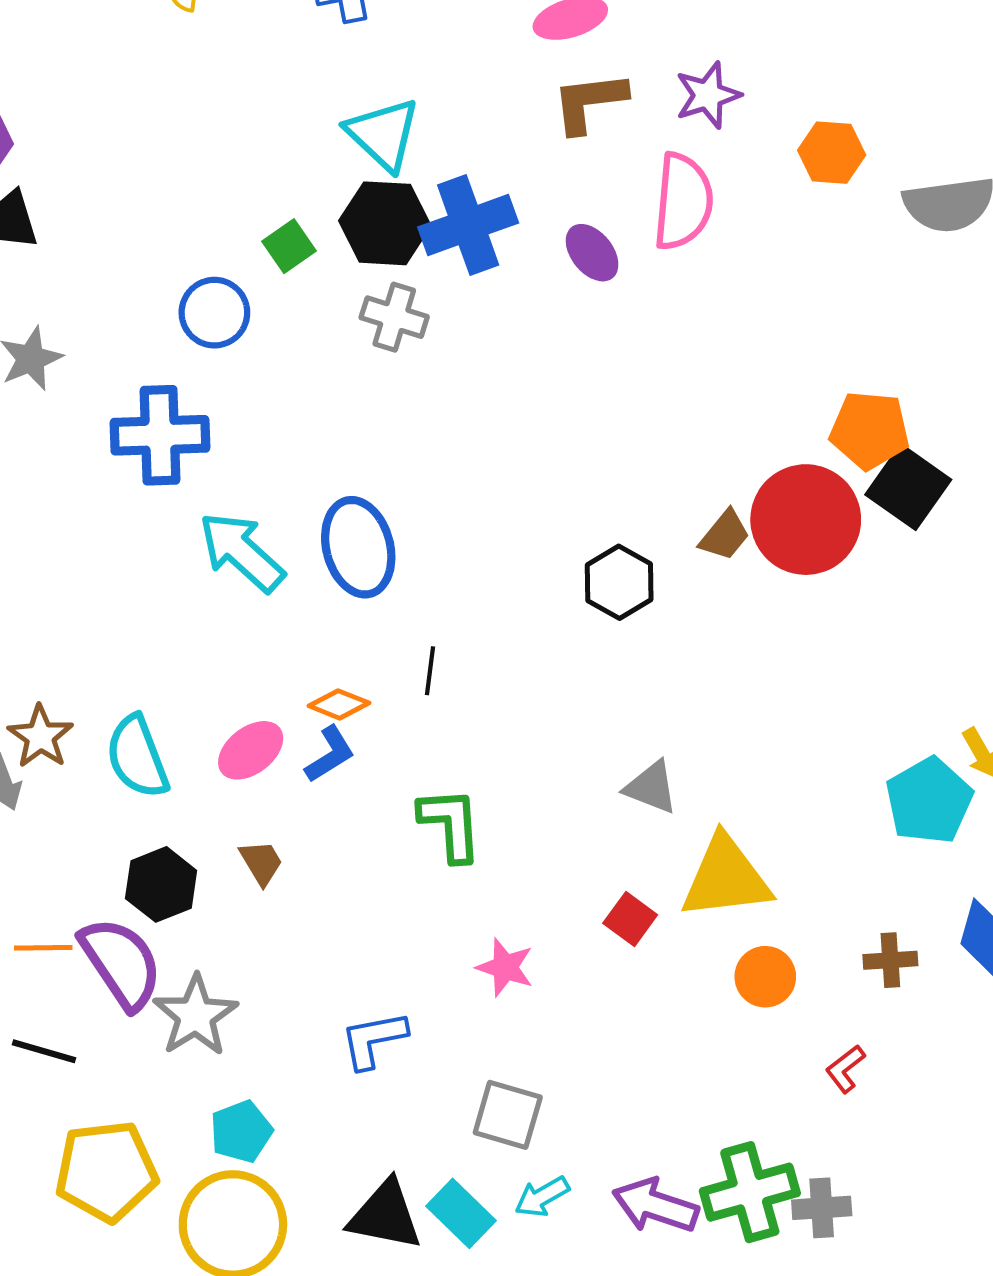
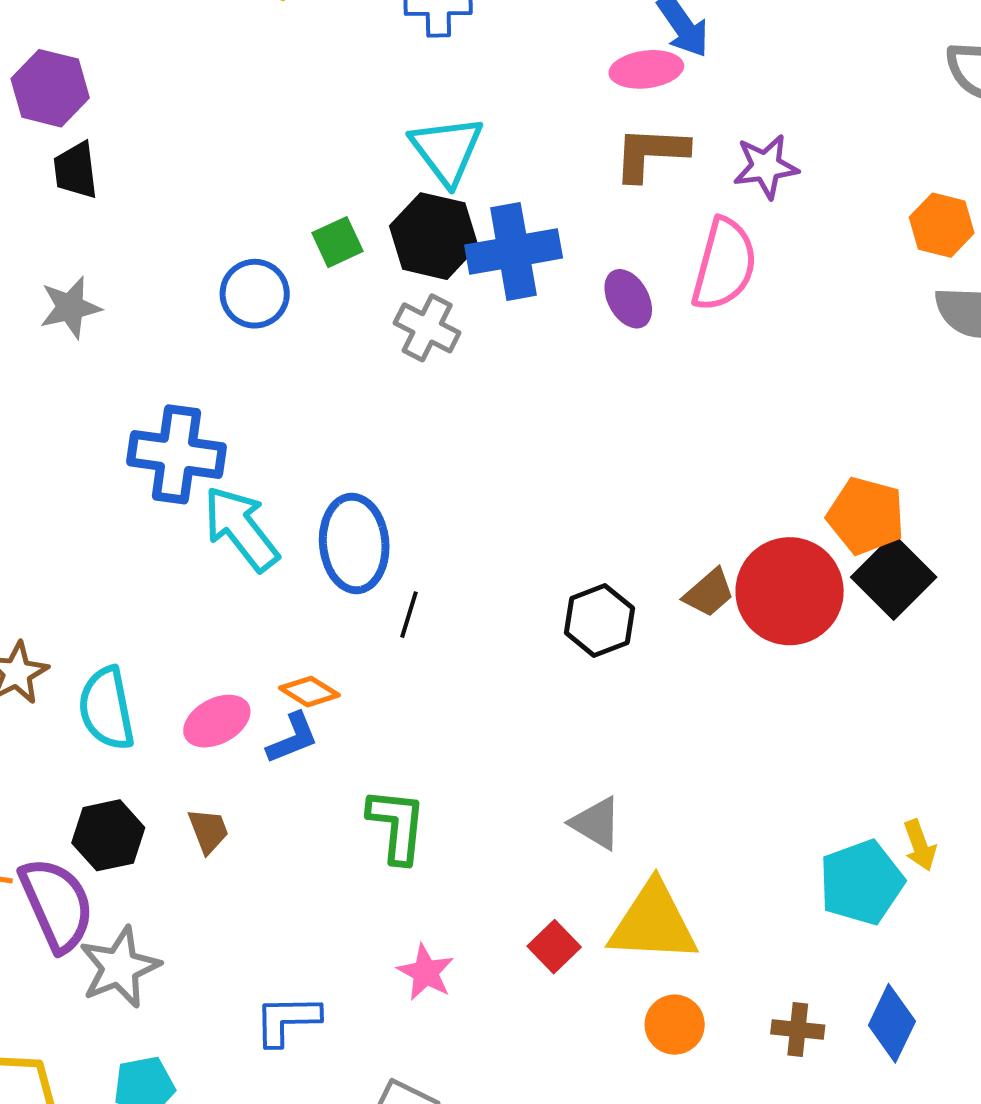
orange hexagon: (832, 153) -> (942, 225), moved
blue cross: (160, 435) -> (176, 454), moved
black line: (430, 671) -> (409, 615), moved

